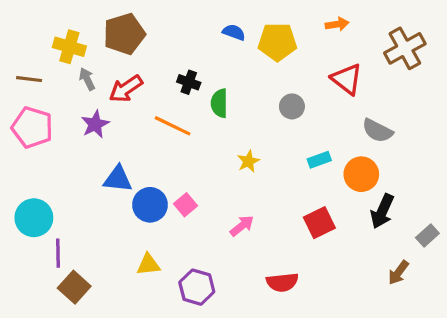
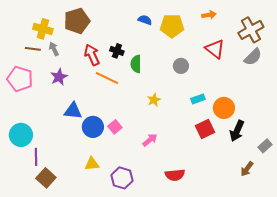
brown line: (29, 79) -> (33, 49), moved
red arrow: (126, 89) -> (92, 55), moved, turned 100
gray semicircle: (377, 131) -> (253, 57), moved, turned -72
red square: (319, 223) -> (205, 129), moved

